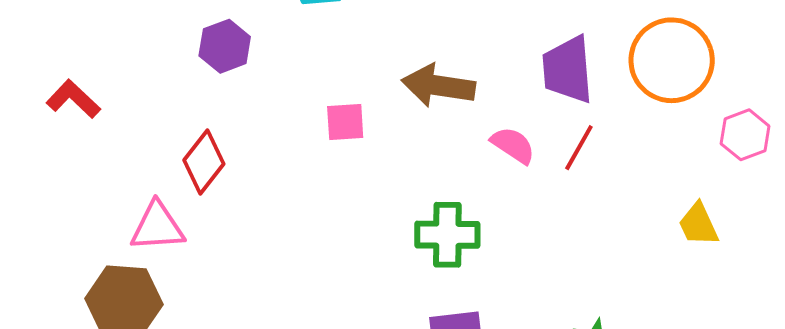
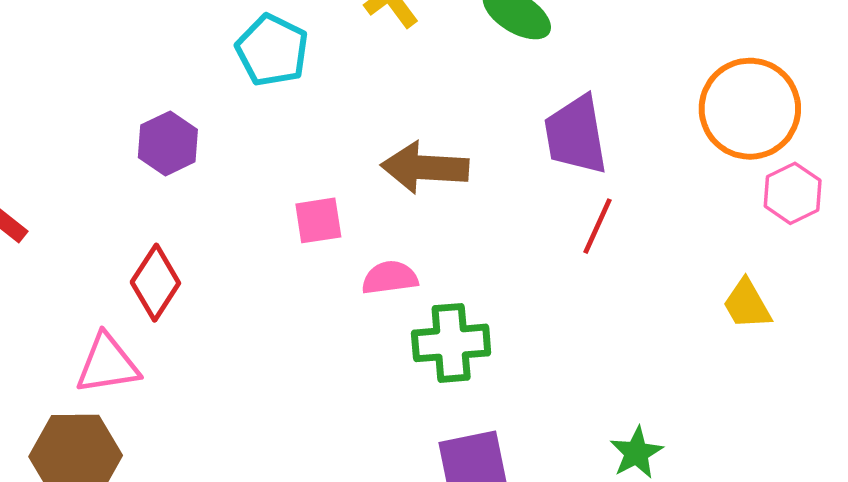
orange circle: (672, 60) -> (750, 109), moved
pink semicircle: (513, 145) -> (390, 278), moved, turned -36

